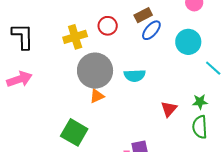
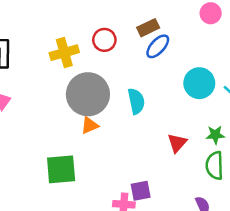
cyan circle: (188, 42) -> (199, 83), moved
cyan semicircle: (135, 75) -> (136, 101), turned -100
green square: (74, 132) -> (61, 169), turned -36

